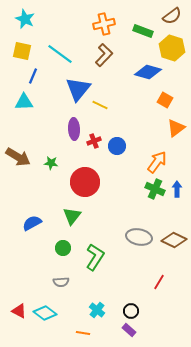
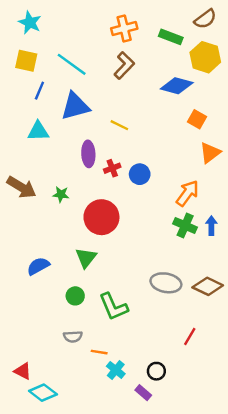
blue triangle: (78, 89) -> (75, 106), moved, turned 36
cyan triangle: (24, 102) -> (38, 131), moved
green L-shape: (95, 257) -> (113, 307), turned 124
cyan diamond: (45, 313) -> (43, 393), moved
purple rectangle: (129, 330) -> (143, 393), moved
orange line: (83, 333) -> (99, 352), moved

